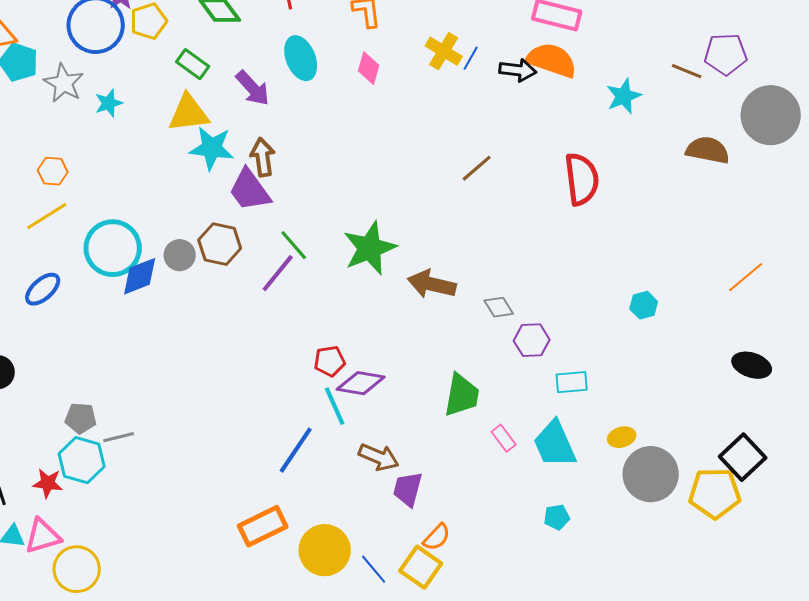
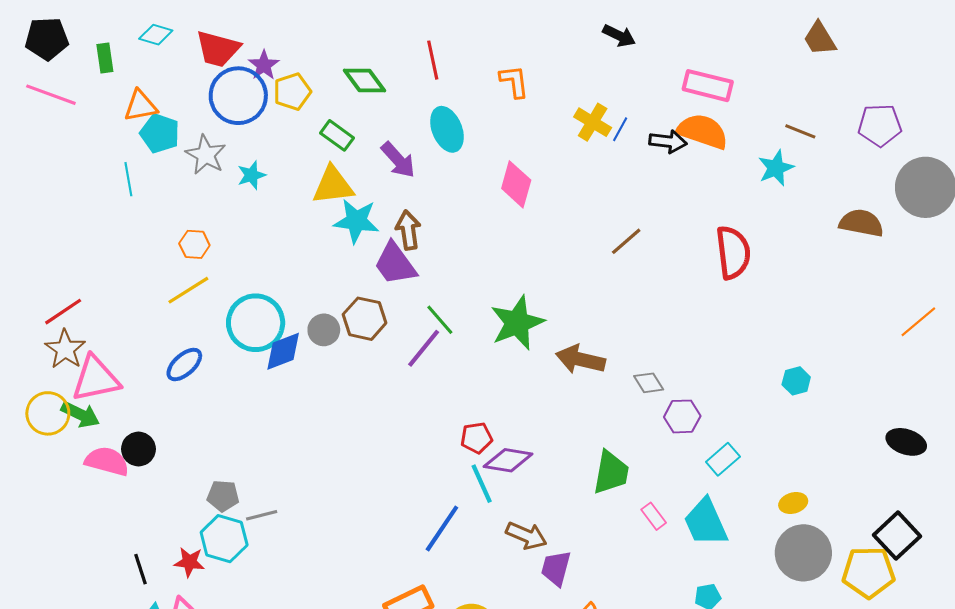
pink diamond: (369, 68) -> (516, 184), moved, size x1.4
brown line: (687, 71) -> (800, 131), moved
orange line: (746, 277) -> (918, 322), moved
cyan rectangle: (572, 382) -> (723, 459), turned -36
yellow ellipse: (622, 437) -> (793, 503), moved

